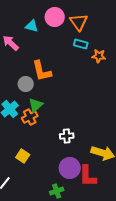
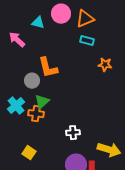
orange triangle: (79, 22) -> (85, 19), turned 42
orange star: (99, 56) -> (105, 65), moved
orange cross: (30, 117) -> (36, 114), turned 35

